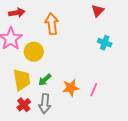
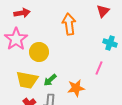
orange arrow: (52, 24) -> (69, 24), moved
yellow trapezoid: (22, 80) -> (27, 80), turned 110
pink line: (94, 90) -> (99, 68), moved

